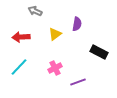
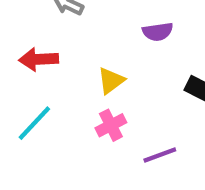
purple semicircle: (77, 24) -> (158, 32), turned 72
yellow triangle: (55, 34) -> (111, 81), moved

